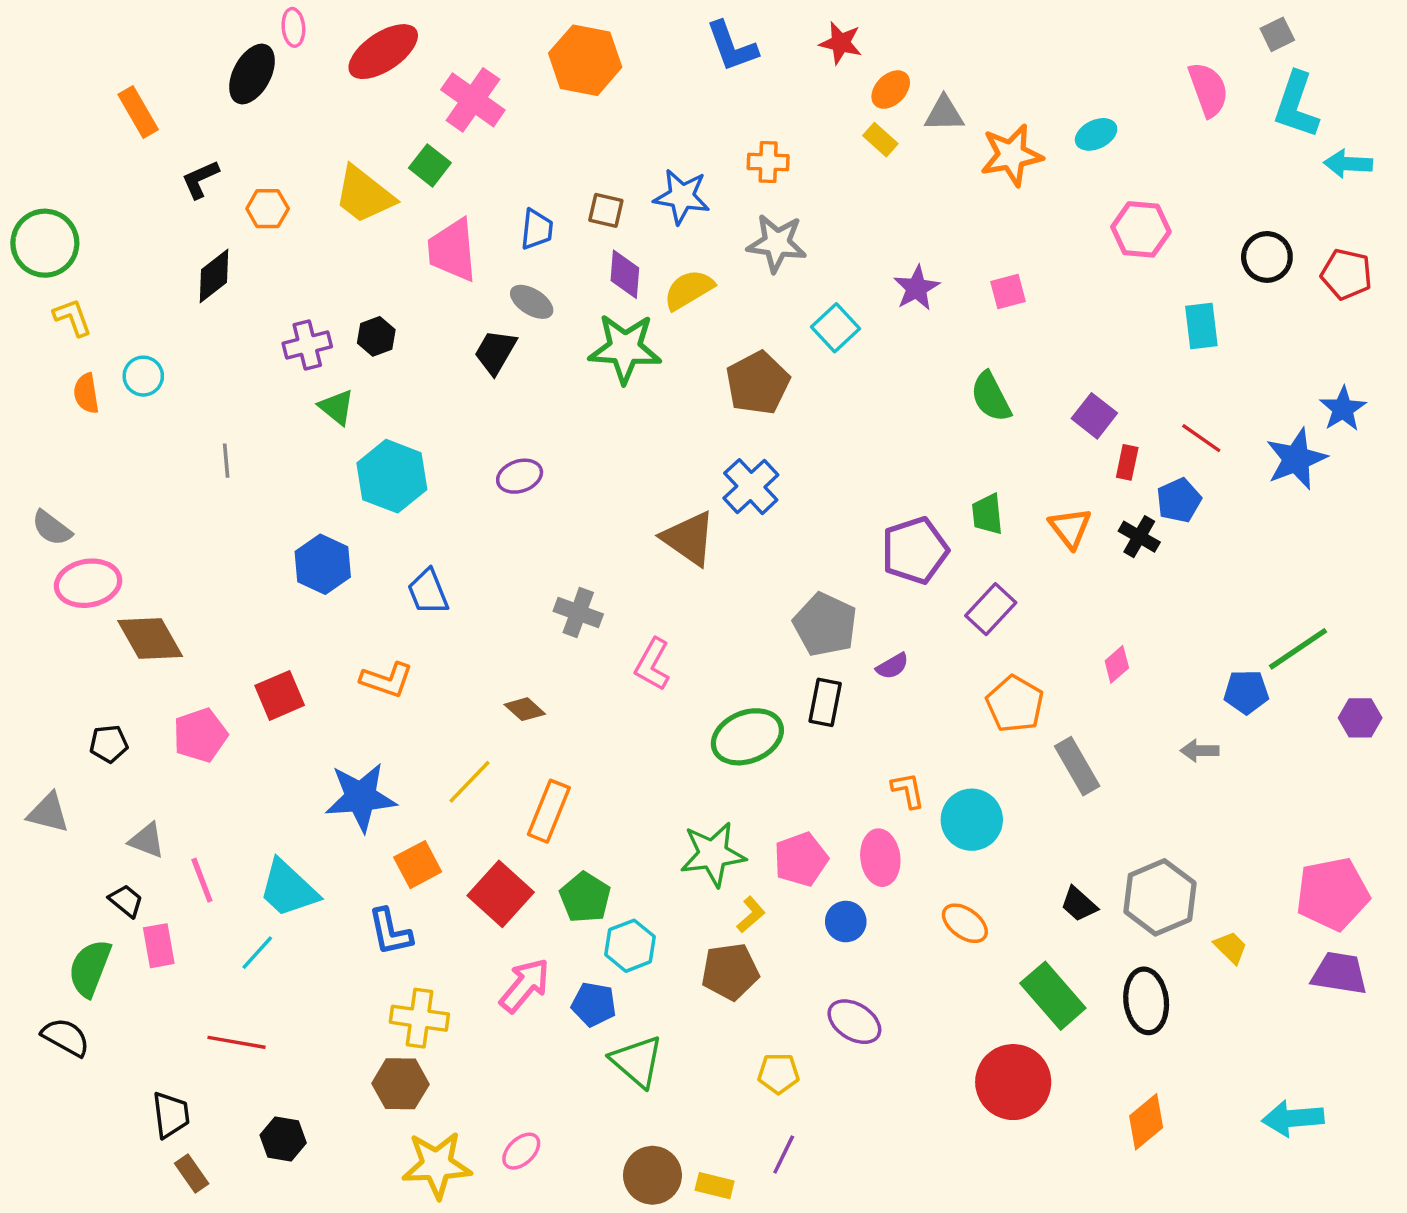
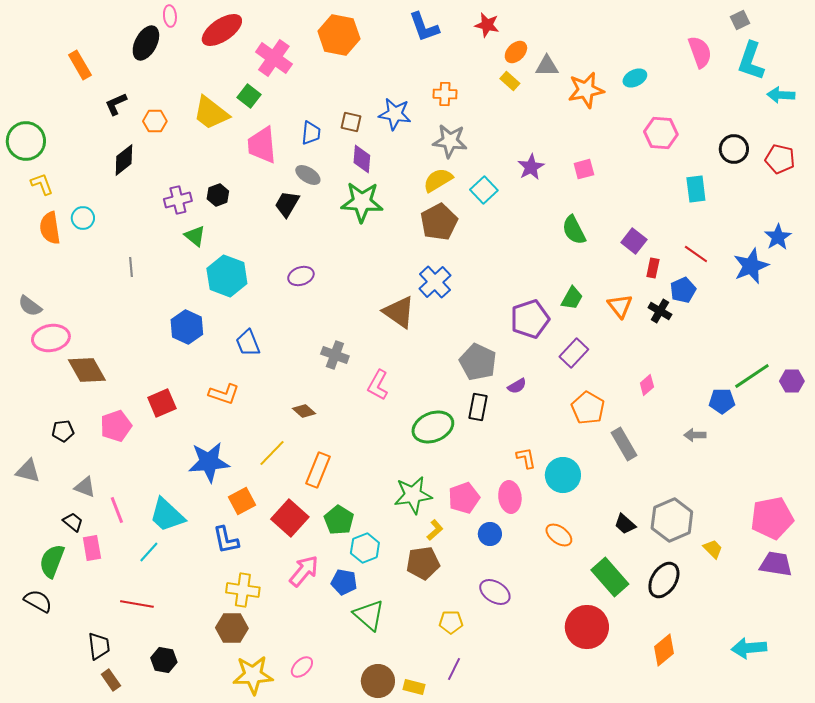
yellow semicircle: (689, 290) -> (438, 180), moved
orange semicircle: (86, 393) -> (50, 228), size x1.4
green trapezoid: (987, 514) -> (572, 298), turned -145
purple hexagon: (1360, 718) -> (792, 381), moved
black ellipse: (1146, 1001) -> (664, 580), turned 39

